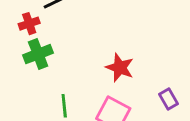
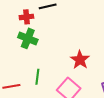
green cross: (38, 54) -> (28, 38), turned 30

